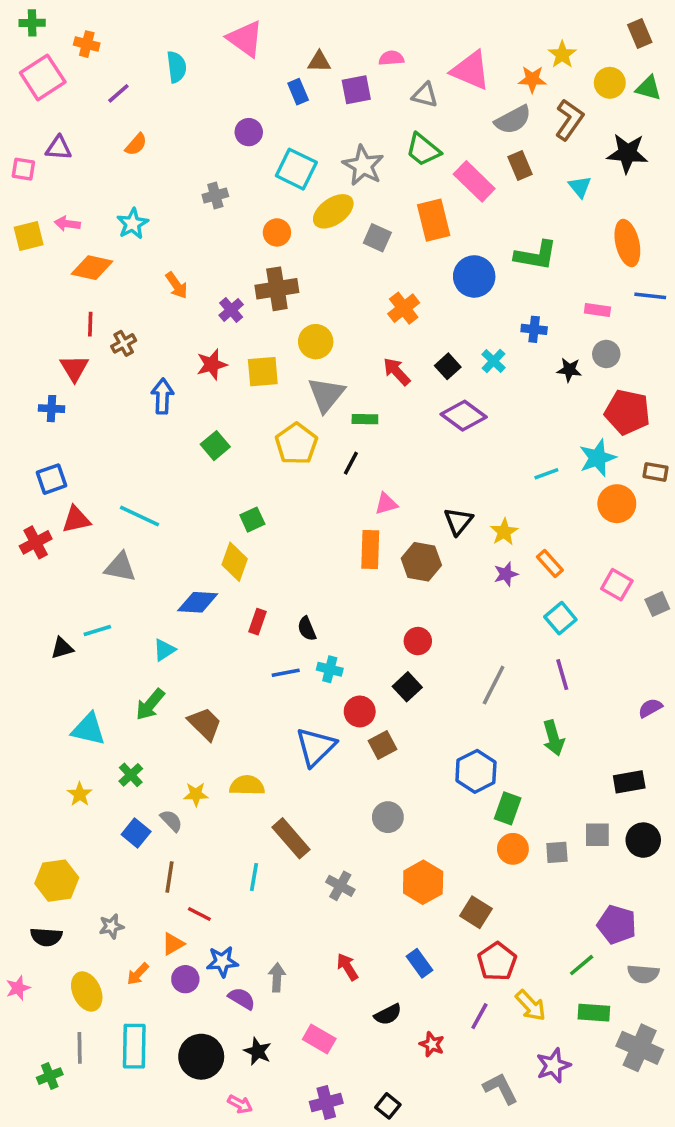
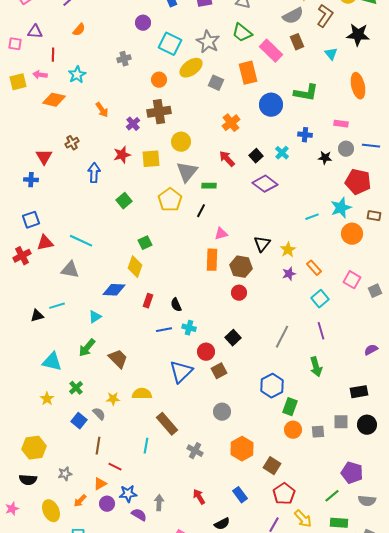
blue line: (650, 296) -> (371, 146), moved
red line: (90, 324) -> (53, 55), moved
red circle: (418, 641) -> (239, 293), moved

